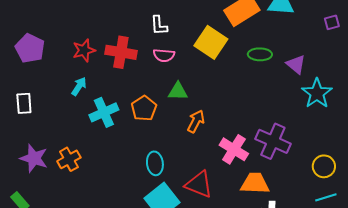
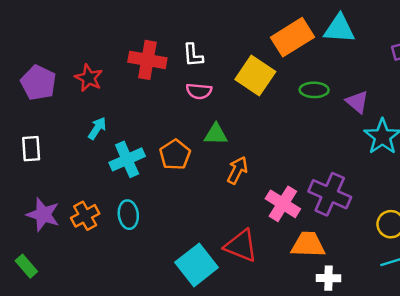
red star: (84, 50) -> (89, 78), moved, turned -30
red cross: (121, 52) -> (147, 60), moved
cyan ellipse: (155, 163) -> (128, 215), moved

